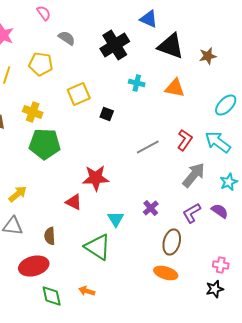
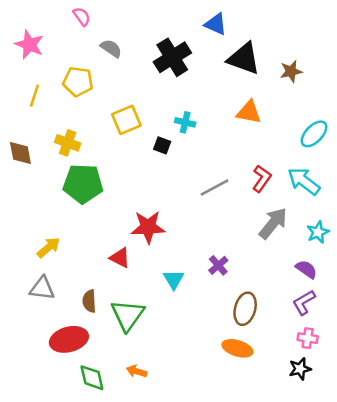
cyan cross: (137, 83) -> (185, 122), moved
purple L-shape: (192, 213) -> (304, 302), moved
green triangle: (98, 247) -> (128, 315), moved, turned 32

